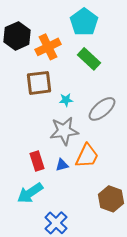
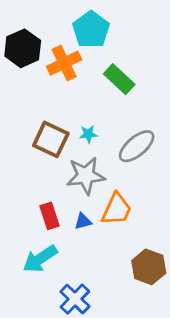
cyan pentagon: (84, 22) -> (91, 29), moved
brown square: (39, 83) -> (51, 139), moved, turned 32

